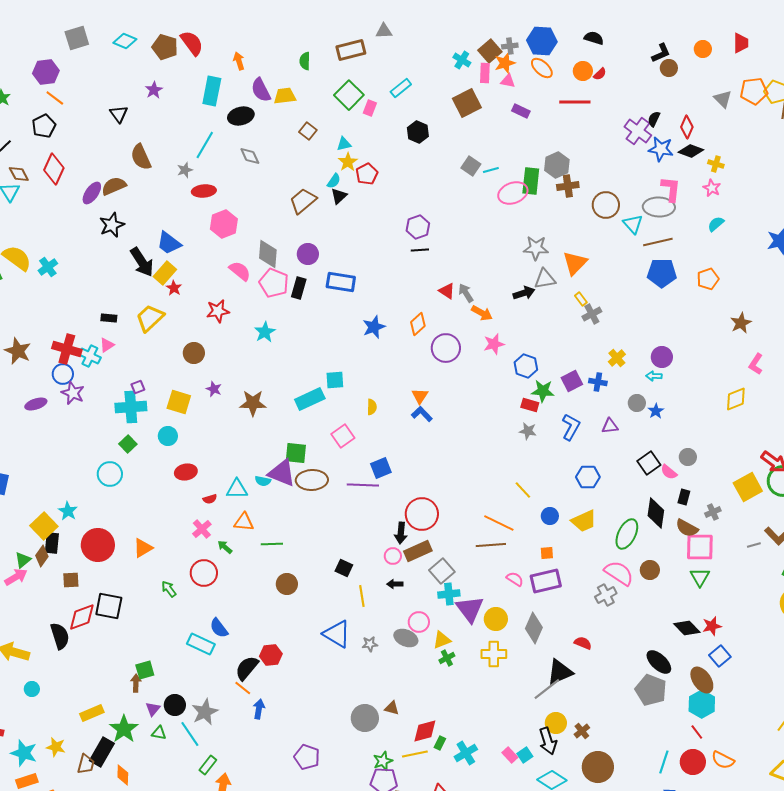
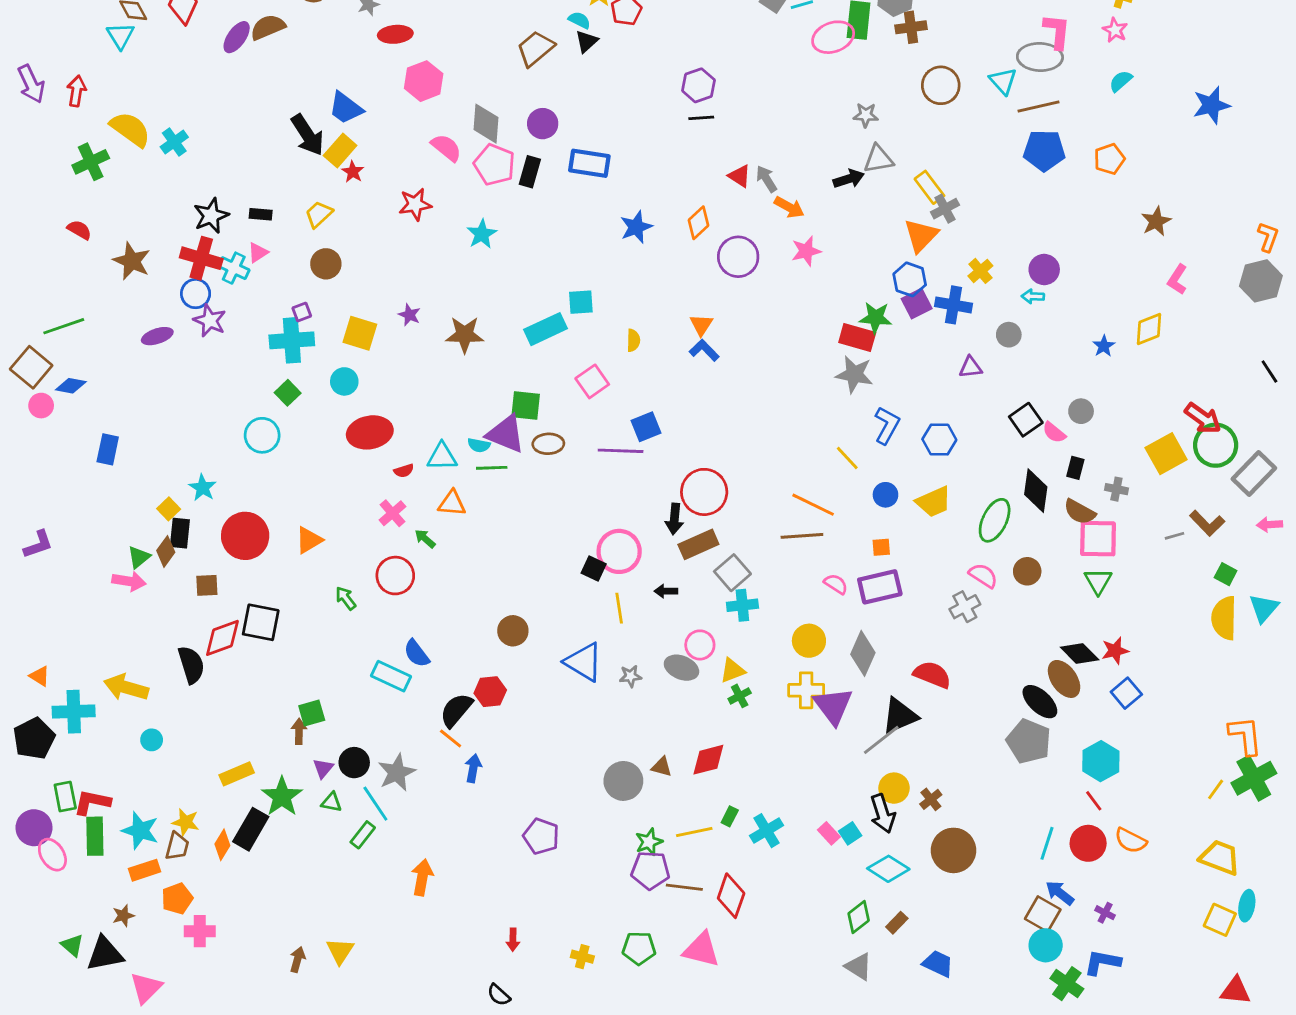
cyan semicircle: (334, 181) -> (579, 20), turned -98
brown circle: (606, 205) -> (941, 85), moved
black star: (112, 225) -> (211, 216), moved
gray star: (536, 248) -> (866, 115), size x0.7
orange triangle: (575, 263) -> (921, 236), moved
yellow rectangle: (581, 299) -> (929, 187), size x1.6
yellow trapezoid: (150, 318) -> (319, 214), size x0.7
brown circle: (194, 353) -> (326, 264), moved
blue hexagon: (526, 366) -> (910, 279), moved
blue cross: (598, 382) -> (954, 305), size x1.4
red rectangle: (530, 405) -> (857, 338), size x1.4
blue star: (656, 411) -> (1104, 346), moved
blue L-shape: (571, 427) -> (887, 425), moved
gray star: (528, 431) -> (854, 374), size x1.5
red ellipse: (186, 472) -> (370, 432), size x1.4
brown ellipse: (312, 480) -> (548, 444), size x0.7
gray cross: (713, 512) -> (1116, 489), turned 35
yellow square: (44, 526) -> (169, 509), size x0.6
green line: (272, 544) -> (492, 468), moved
pink circle: (393, 556) -> (619, 551), moved, size x1.8
pink semicircle: (619, 573) -> (983, 576), size x0.7
pink arrow: (16, 577) -> (129, 581), turned 40
brown circle: (287, 584) -> (513, 631), moved
purple triangle: (470, 609) -> (833, 706), moved
red semicircle: (583, 643) -> (932, 675), size x1.5
brown ellipse: (702, 680) -> (1064, 679), moved
red diamond: (425, 731) -> (708, 760), moved
brown trapezoid: (86, 764) -> (177, 846), moved
green rectangle: (208, 765) -> (363, 835), moved
orange diamond: (123, 775) -> (222, 845), moved, turned 30

